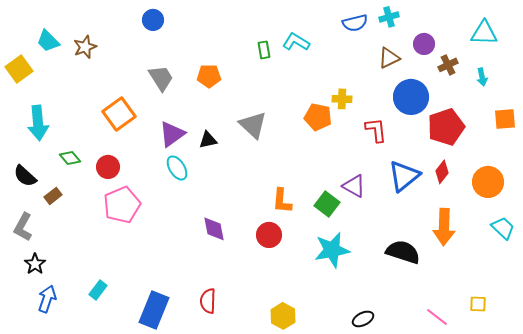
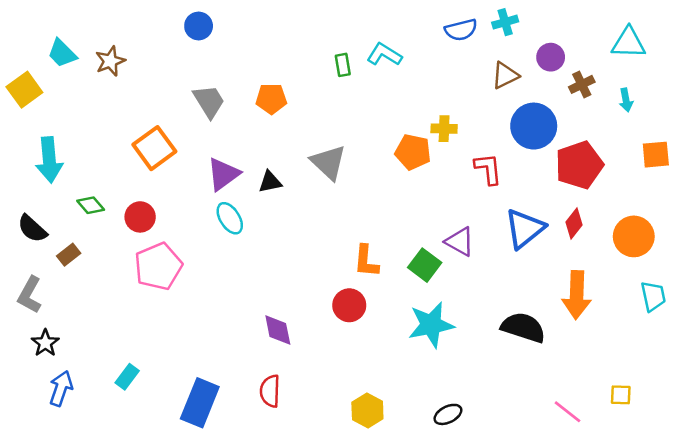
cyan trapezoid: (503, 228) -> (653, 296), turned 35
purple diamond: (214, 229) -> (278, 330), moved
black ellipse: (363, 319) -> (448, 414), moved

